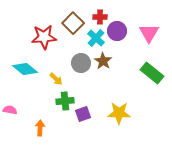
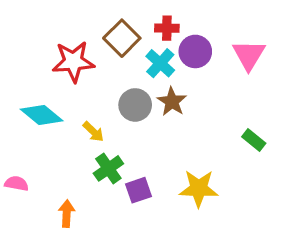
green rectangle: (152, 73) -> (254, 140), moved, size x0.6
green cross: (65, 101) -> (108, 168), turned -30

